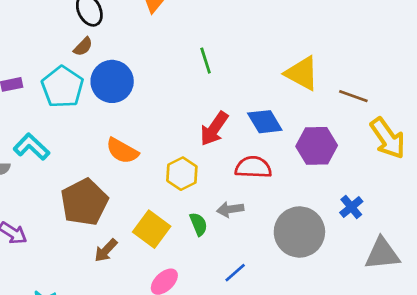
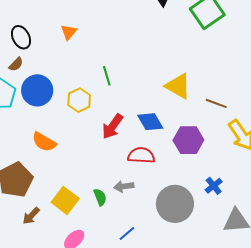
yellow hexagon: (182, 174) -> (79, 100), moved

